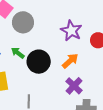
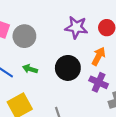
orange arrow: (70, 61) -> (99, 56), moved
black circle: (39, 62) -> (68, 68), moved

